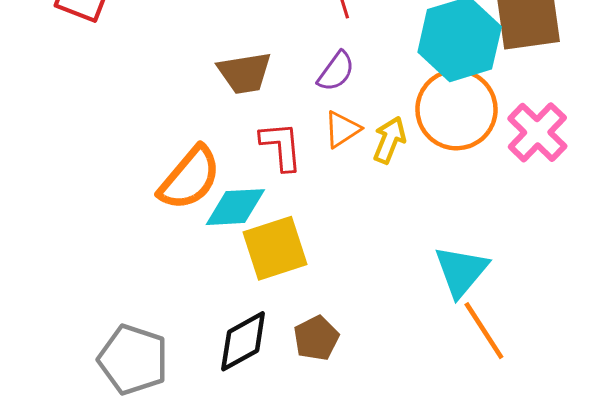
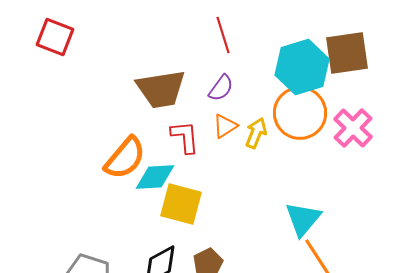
brown trapezoid: (245, 73) -> (161, 89), size x1.4
yellow square: (275, 248) -> (181, 204), turned 33

